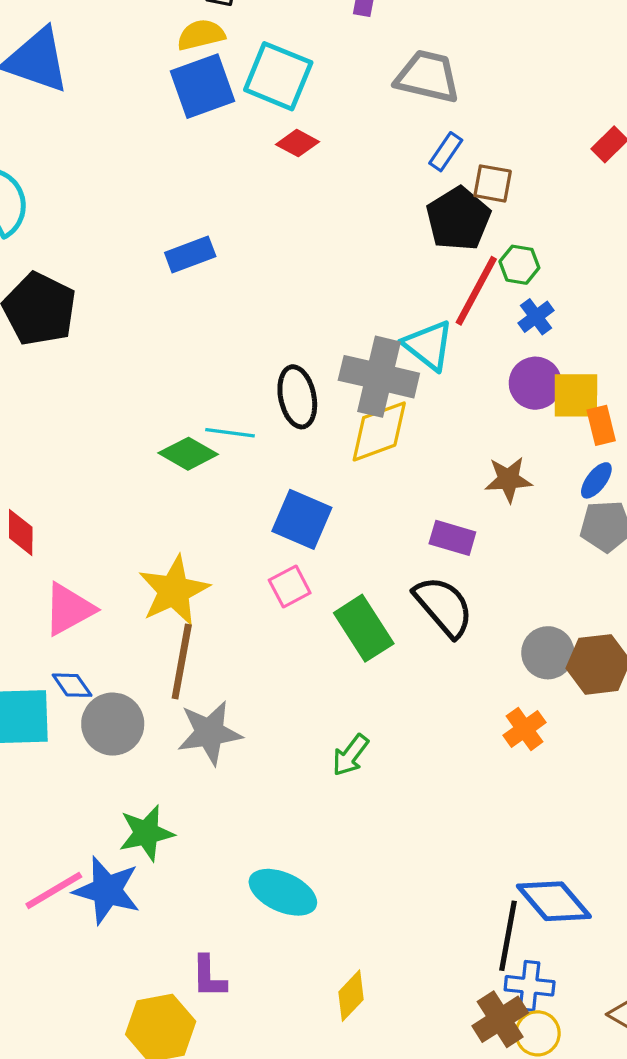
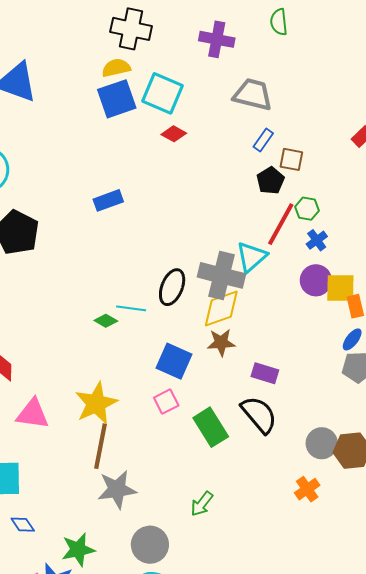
black pentagon: (458, 219) -> (270, 181), size x0.7
cyan triangle: (428, 345) -> (252, 257), turned 40
black ellipse: (297, 397) -> (172, 287), turned 33
green diamond: (188, 454) -> (106, 321), size x0.7
brown star: (508, 479) -> (221, 343), moved
pink triangle: (69, 609) -> (33, 414), turned 36
blue diamond: (72, 685) -> (23, 525), moved
gray circle: (113, 724) -> (150, 545), moved

